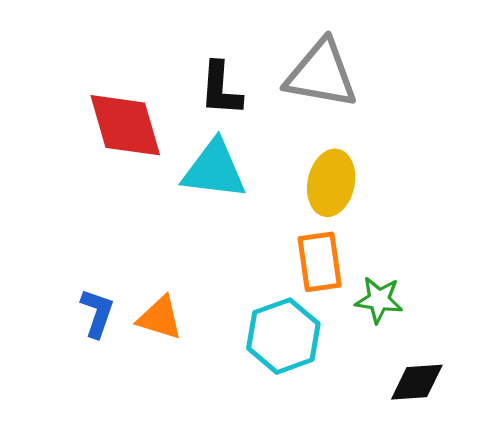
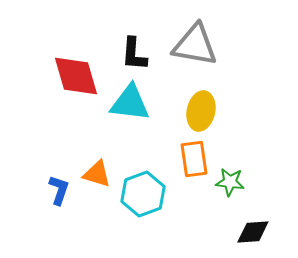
orange triangle: (160, 318) -> (97, 174), moved
cyan hexagon: (283, 336) -> (143, 194), moved

